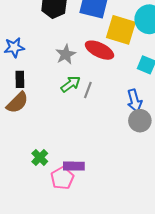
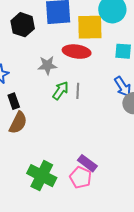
gray star: (66, 54) -> (47, 65), turned -30
green cross: (40, 157) -> (42, 176), moved, size x1.8
purple rectangle: (74, 166) -> (87, 163), turned 54

